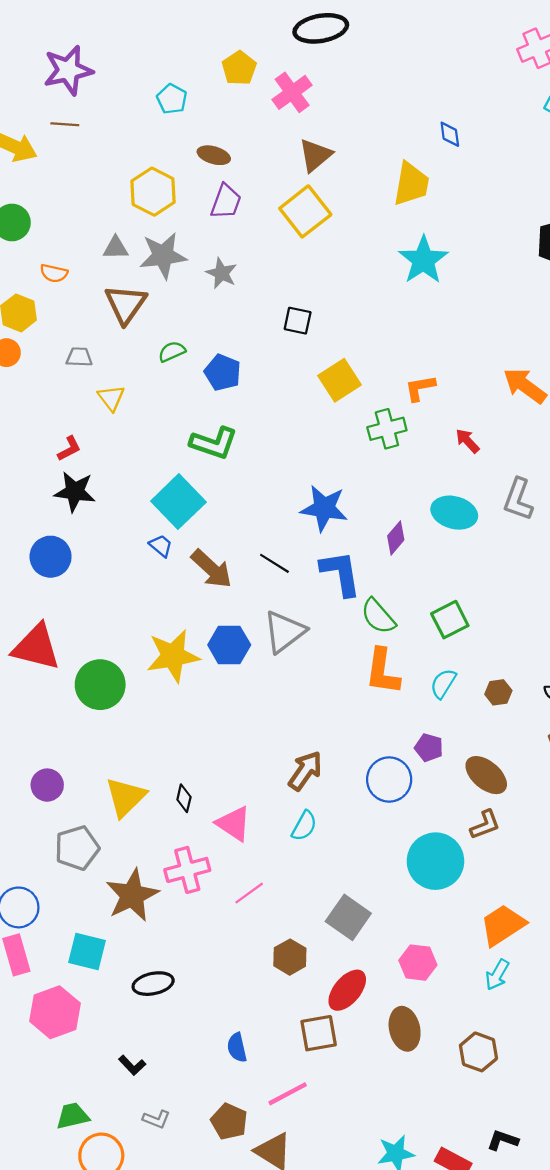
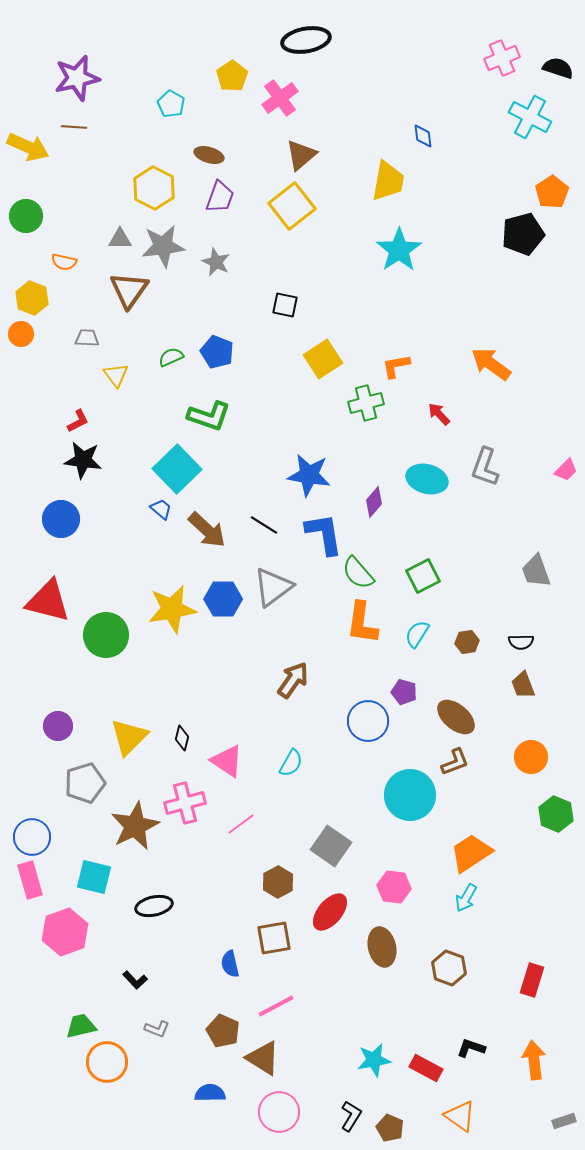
green semicircle: (172, 352) -> (171, 357), moved
brown arrow: (305, 771) -> (293, 680), moved
brown square: (319, 1033) -> (274, 938), moved

